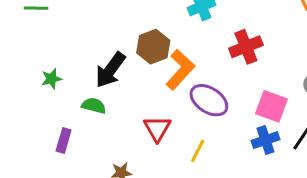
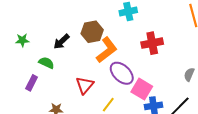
black arrow: (110, 70) -> (61, 42), size x0.7
pink square: (272, 106) -> (142, 89), moved
purple rectangle: (64, 140) -> (32, 83), moved

